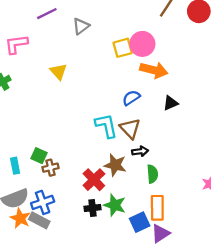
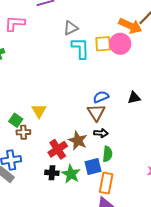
gray triangle: (81, 26) -> (71, 28), moved
orange arrow: (154, 70) -> (130, 26), moved
yellow triangle: (58, 72) -> (39, 111), moved
blue semicircle: (131, 98) -> (101, 97), moved
cyan L-shape: (106, 126) -> (80, 48), moved
blue square: (140, 222) -> (93, 166), moved

